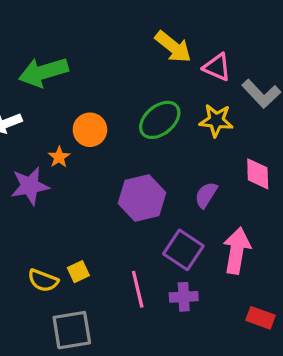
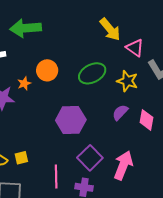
purple semicircle: (206, 195) -> (120, 112), moved

